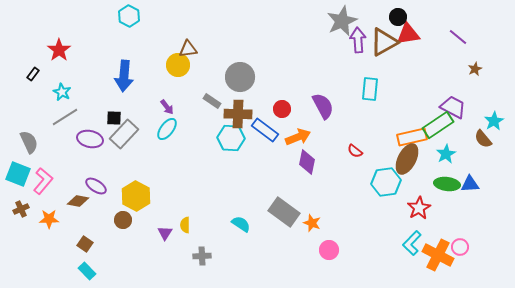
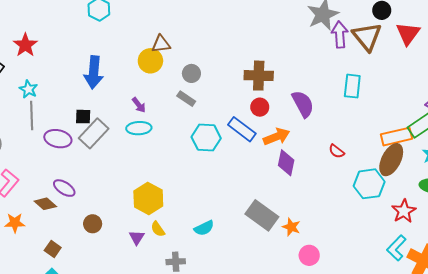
red triangle: (408, 34) -> (408, 33), moved, turned -45
brown triangle: (384, 42) -> (367, 37), turned -40
gray circle: (240, 77) -> (191, 73), moved, size x0.6
brown cross: (238, 114) -> (259, 76), moved
gray line: (65, 117) -> (32, 115), turned -60
cyan ellipse: (167, 129) -> (139, 128), turned 50
yellow hexagon: (136, 196) -> (148, 199), moved
brown diamond: (78, 201) -> (45, 204), turned 30
cyan semicircle: (241, 224) -> (204, 228), moved, turned 120
yellow semicircle: (185, 225) -> (158, 229), turned -35

